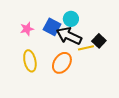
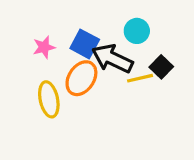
cyan circle: (71, 19) -> (137, 31), moved
orange ellipse: (62, 63) -> (81, 78), moved

